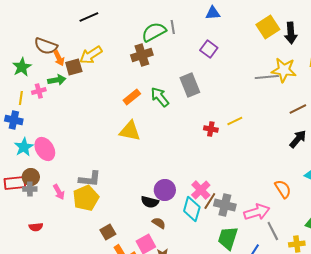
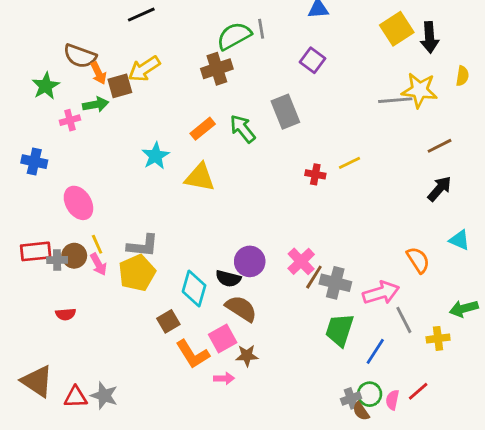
yellow line: (21, 98) -> (97, 244), moved, turned -32
cyan star: (24, 147) -> (156, 156), moved
brown circle: (31, 177) -> (74, 256), moved
cyan diamond: (192, 209) -> (194, 289), moved
brown semicircle: (159, 223) -> (241, 309), size x1.6

